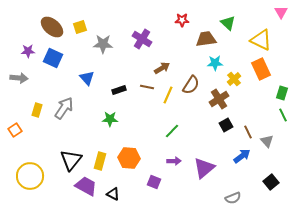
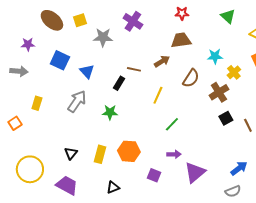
purple cross: (142, 39) -> (133, 21), moved
brown trapezoid: (206, 39) -> (181, 40), moved
blue square: (53, 58) -> (60, 60), moved
brown line: (147, 87) -> (134, 69), moved
black rectangle: (119, 90) -> (119, 83), turned -40
yellow line: (168, 95) -> (158, 95), moved
gray arrow: (64, 108) -> (77, 101), moved
blue arrow: (242, 156) -> (239, 168), moved
black triangle: (71, 160) -> (71, 153), size x0.6
purple triangle: (204, 168) -> (195, 172), moved
purple trapezoid: (86, 186) -> (67, 185), moved
black triangle: (113, 194) -> (113, 187), turned -48

